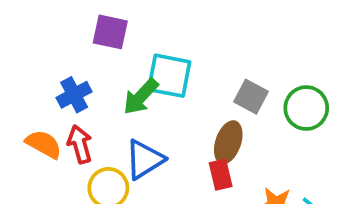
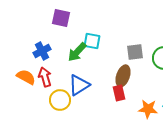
cyan square: (169, 76) -> (92, 41), size x0.7
gray square: (251, 97) -> (135, 52), turned -36

